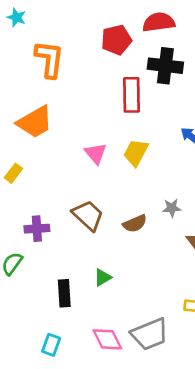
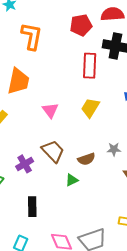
orange trapezoid: (35, 122) -> (18, 81), turned -52
pink triangle: (96, 153) -> (50, 110), moved
purple cross: (37, 229) -> (25, 164), moved, turned -30
green triangle: (103, 277) -> (72, 180), moved

